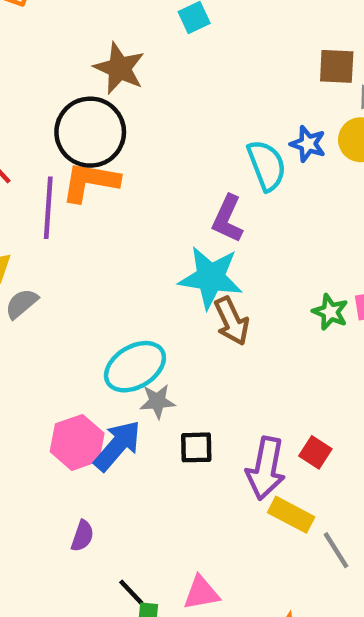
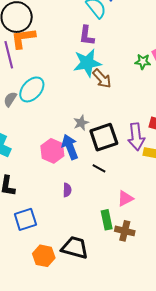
cyan ellipse: (135, 367) -> (32, 89), moved
blue arrow: (117, 446) -> (70, 147), turned -45
black square: (196, 447) -> (104, 137), size x1.8
black line: (131, 592) -> (99, 168), moved

